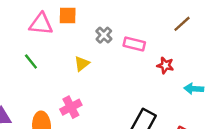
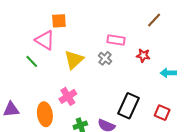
pink triangle: (41, 24) -> (45, 40), moved, turned 30
gray cross: (104, 35) -> (105, 58), moved
yellow triangle: (82, 64) -> (74, 60), size x1.5

